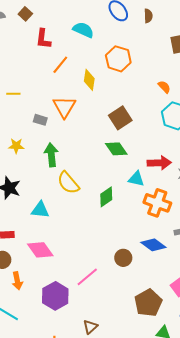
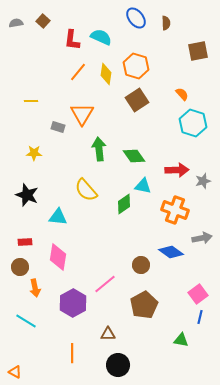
red L-shape: (43, 39) -> (72, 40), moved
yellow diamond: (89, 80) -> (106, 74), moved
brown square: (120, 118) -> (137, 100), moved
green arrow: (51, 155) -> (99, 149), moved
cyan triangle: (136, 179) -> (143, 186), moved
pink diamond: (40, 250) -> (58, 257), turned 44
brown pentagon: (148, 303) -> (144, 305), moved
brown triangle: (90, 327) -> (108, 334), turned 42

